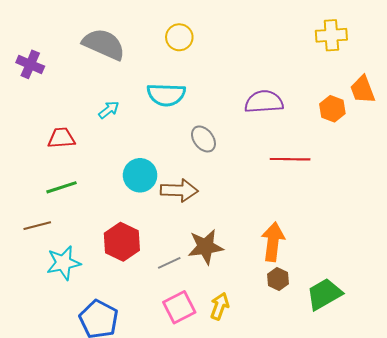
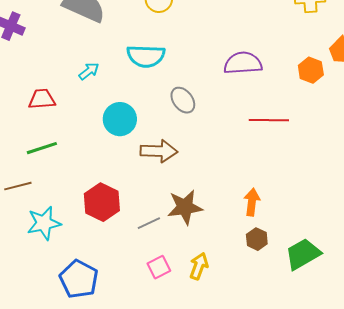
cyan circle: (140, 175) -> (120, 119), moved
orange arrow: (273, 242) -> (252, 202), size x0.7
pink square: (179, 307) -> (159, 267), size x0.7

